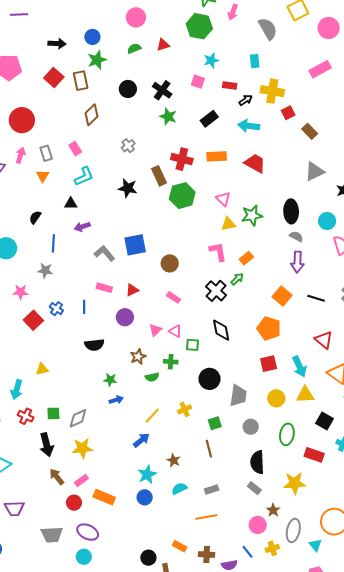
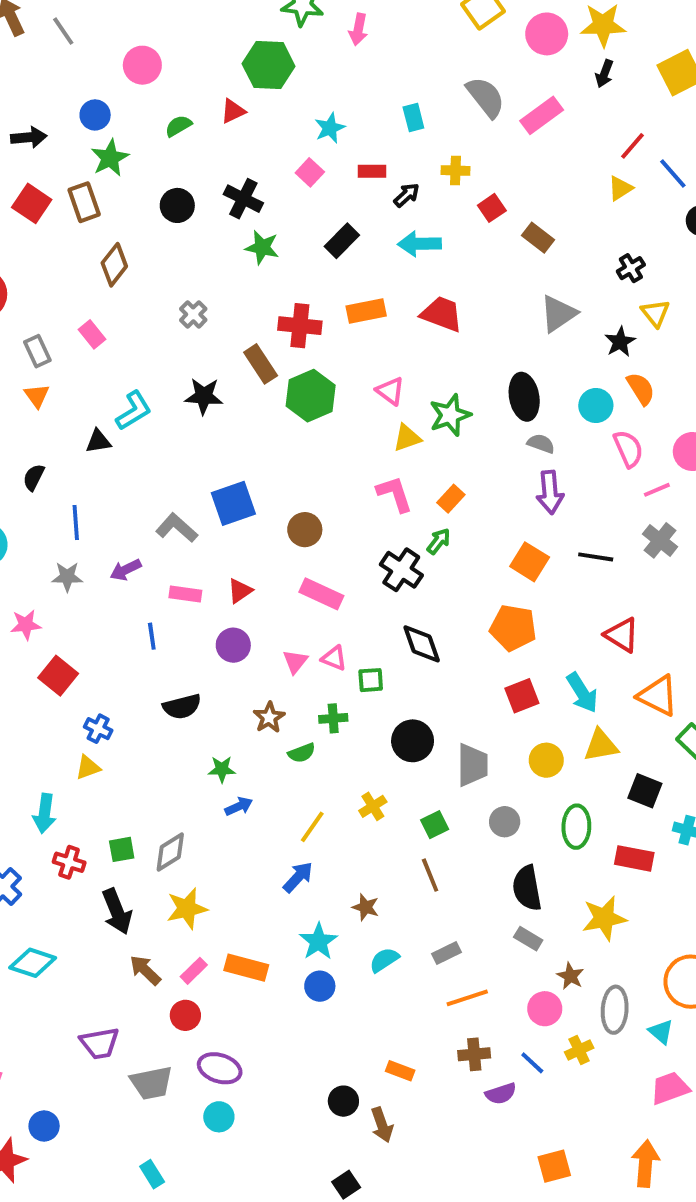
pink circle: (136, 17) -> (142, 65), moved
green hexagon: (199, 26) -> (269, 65), moved
gray semicircle: (268, 29) -> (486, 97), moved
pink square: (198, 82) -> (310, 172), turned 32
yellow cross: (272, 91) -> (455, 171), size x0.6
cyan L-shape: (84, 176) -> (134, 411), moved
purple arrow: (82, 227) -> (126, 570), moved
pink rectangle: (174, 297) -> (321, 594), size x1.5
blue cross: (56, 309) -> (98, 729), moved
orange rectangle: (104, 497) -> (246, 968), moved
purple trapezoid: (14, 509) -> (100, 1043), moved
orange line: (206, 517) -> (467, 998), moved
brown cross: (207, 555) -> (474, 1054), moved

